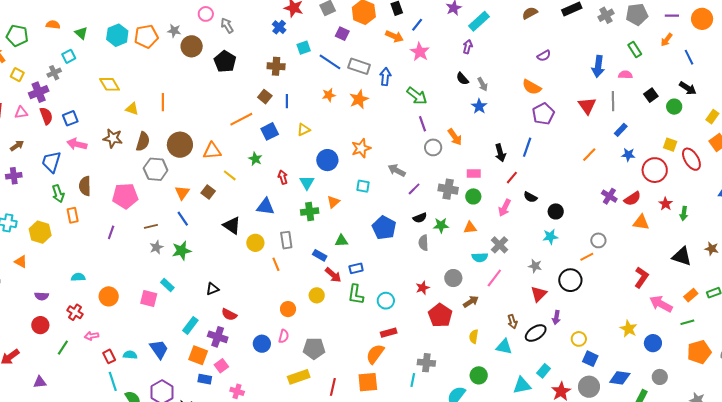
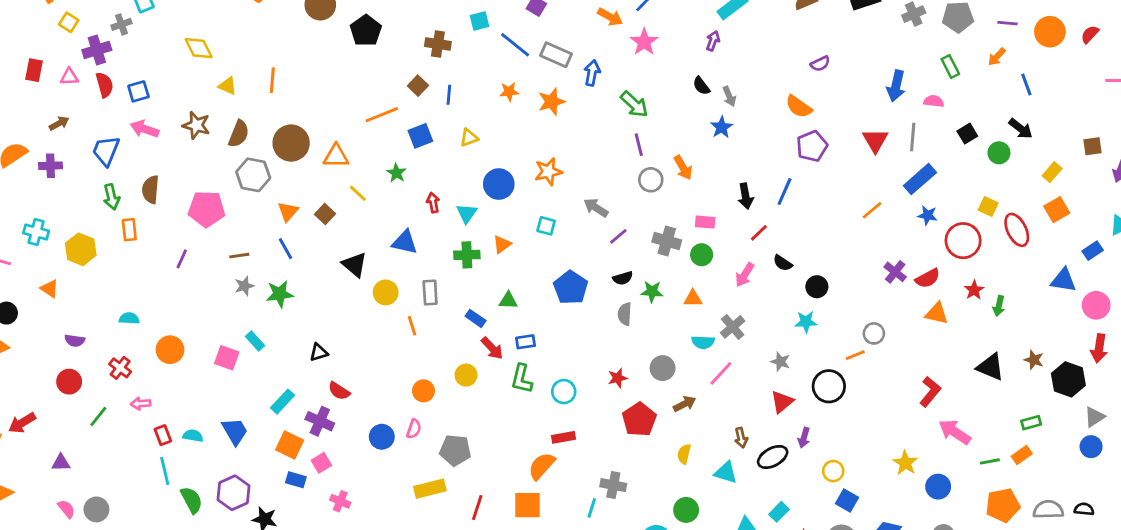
blue rectangle: (621, 130) -> (920, 179), size x1.6
orange rectangle: (691, 295) -> (1022, 455), moved

